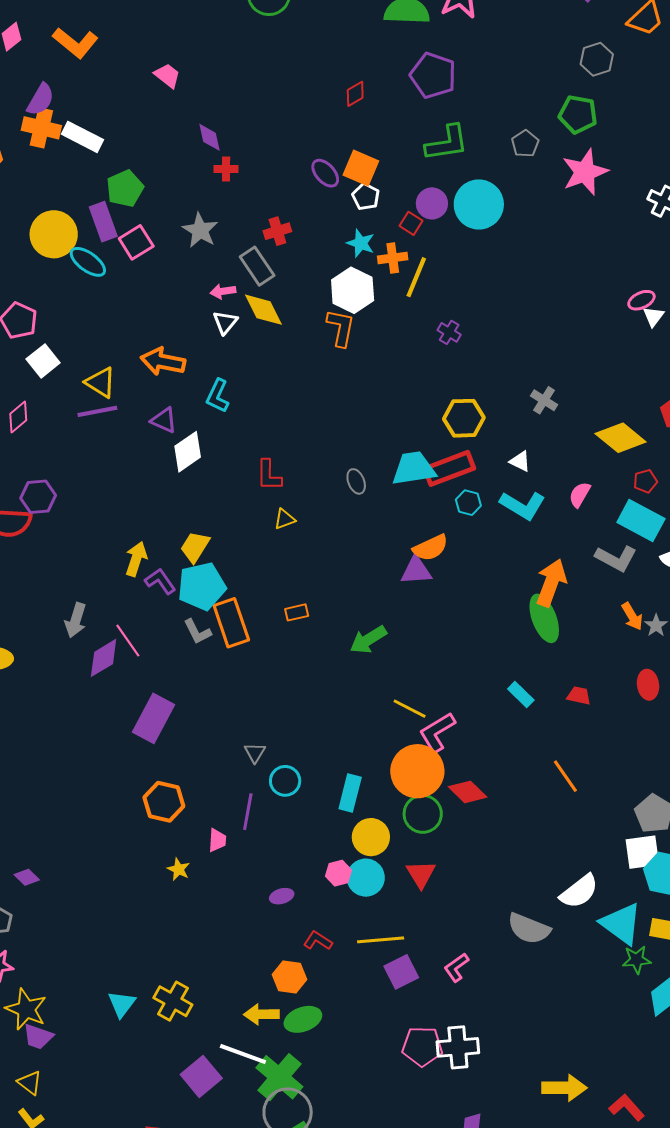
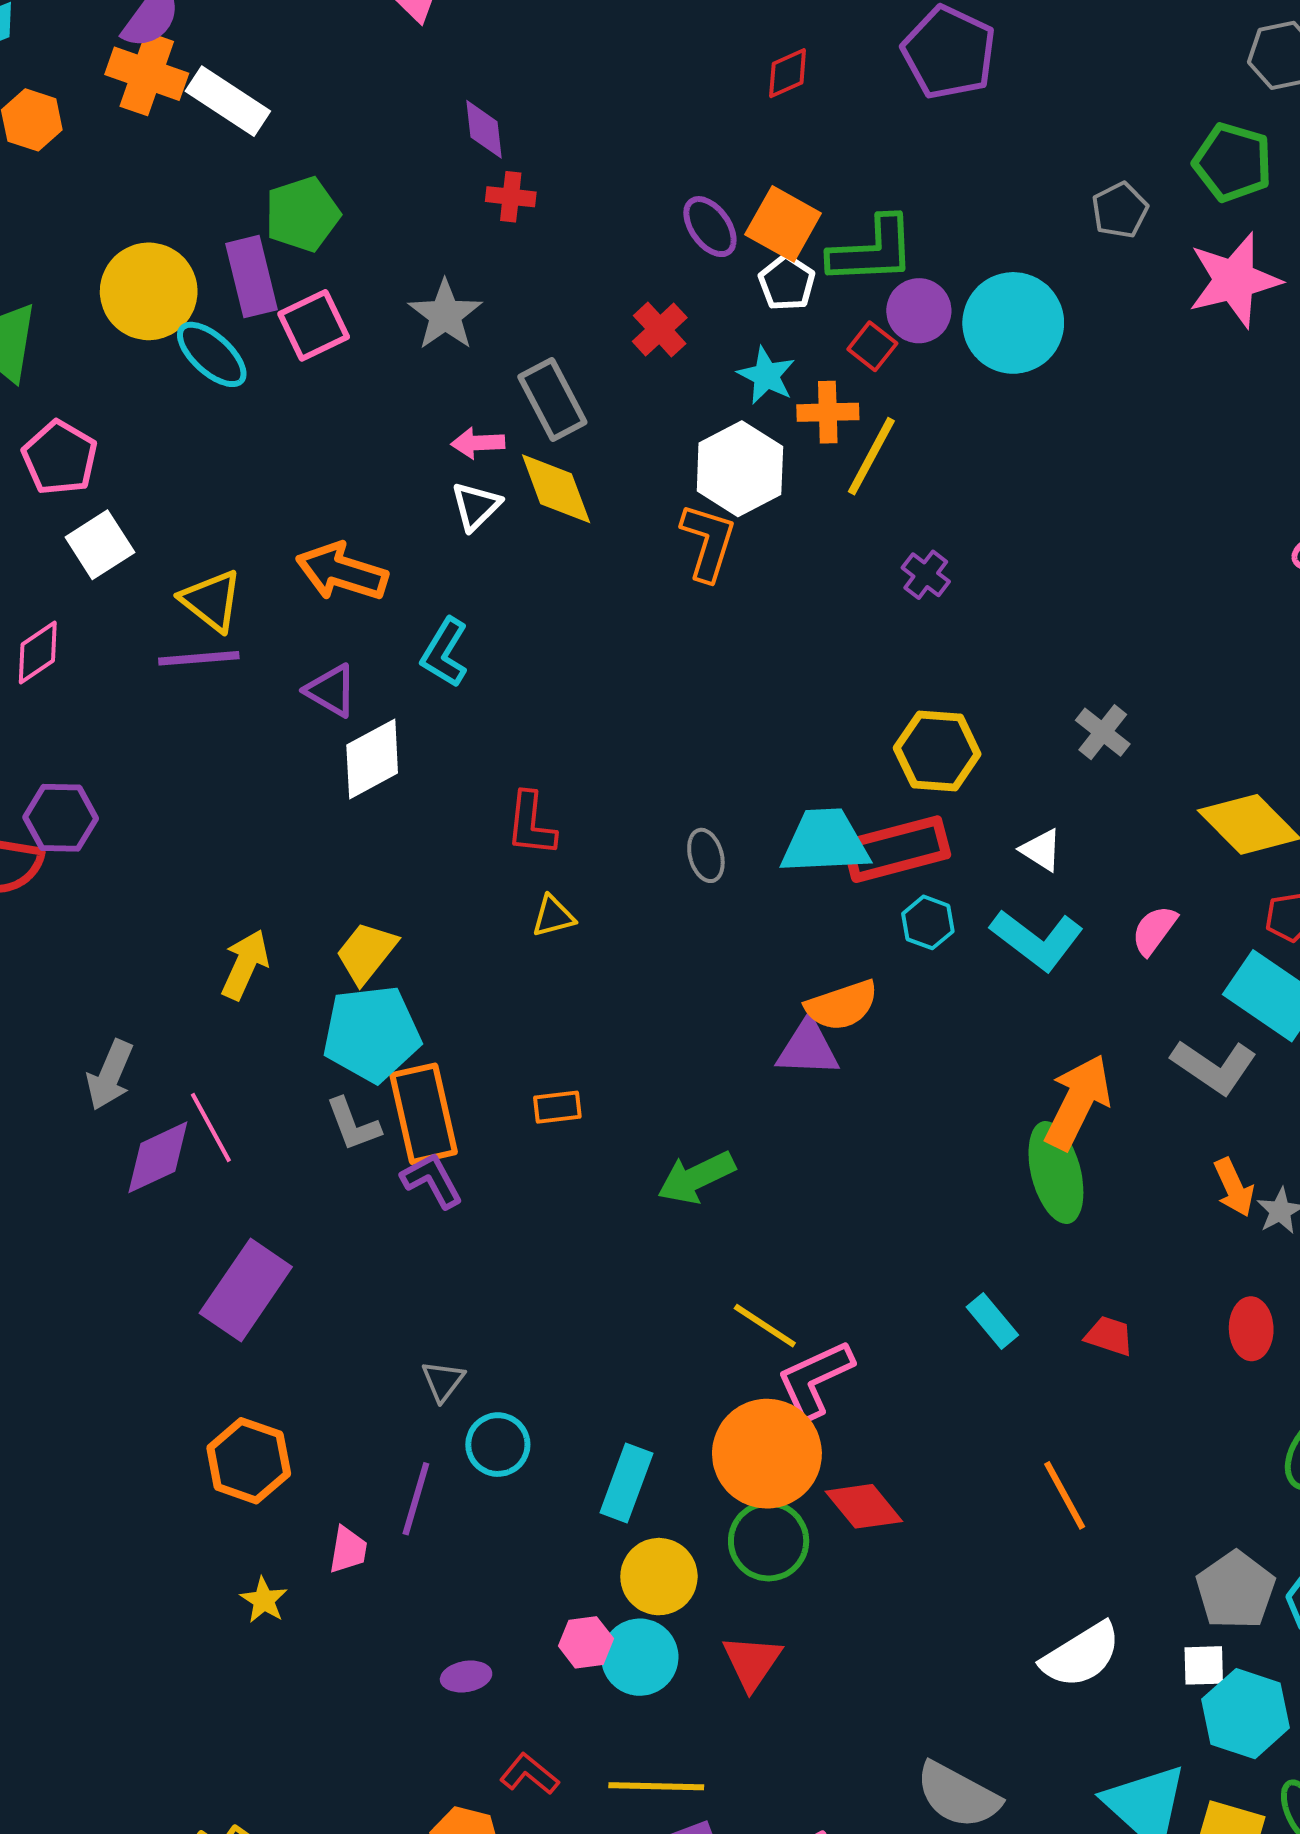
green L-shape: (447, 143) -> (872, 251), moved
red cross: (277, 231) -> (660, 330), moved, turned -32
purple L-shape: (160, 581) -> (432, 1180), moved
white square: (642, 852) -> (1204, 1665), size x0.6
white semicircle: (579, 891) -> (1081, 1655), moved

